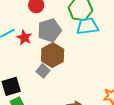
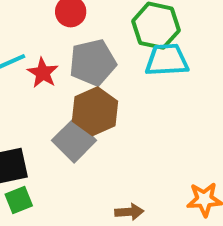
gray square: (43, 71) -> (74, 140), size x1.5

